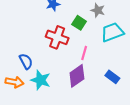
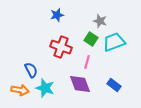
green square: (79, 23) -> (91, 39), moved
purple diamond: (77, 76) -> (80, 84), turned -75

